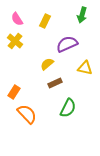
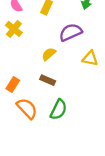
brown rectangle: (55, 83) -> (48, 80), moved, turned 48
green semicircle: (68, 108) -> (59, 110), moved

